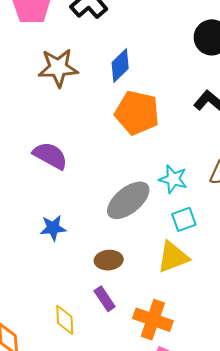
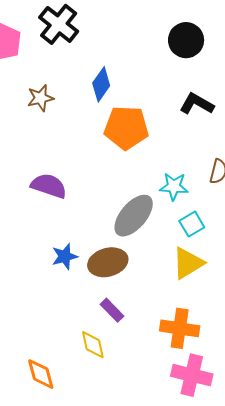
brown star: (58, 68) -> (40, 98), size x0.7
brown ellipse: (109, 260) -> (108, 262), moved, size x1.4
purple rectangle: (105, 299) -> (112, 310), moved

